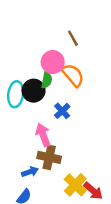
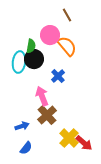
green semicircle: (47, 80) -> (31, 46), moved
brown cross: (49, 157) -> (47, 115), turned 36
blue arrow: (30, 172) -> (22, 126), moved

